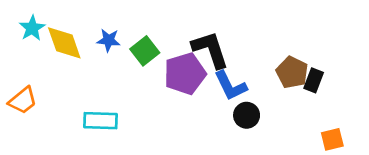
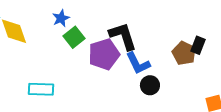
blue star: (109, 40) -> (61, 18), moved, turned -30
black rectangle: (314, 80) -> (198, 45), moved

